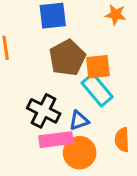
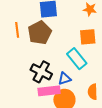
brown pentagon: (67, 58) -> (40, 33), moved
orange square: (98, 67) -> (88, 37), moved

